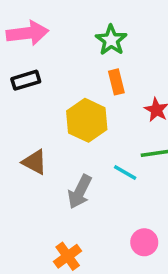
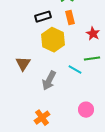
black rectangle: (26, 80) -> (43, 17), moved
brown triangle: (34, 162) -> (23, 64), turned 35

